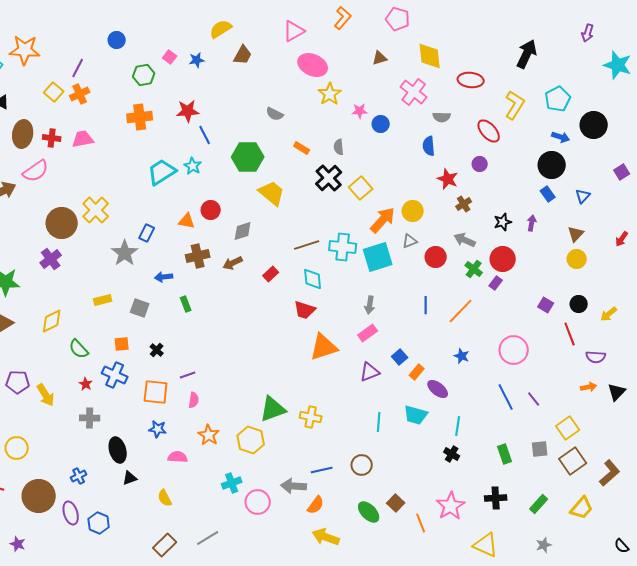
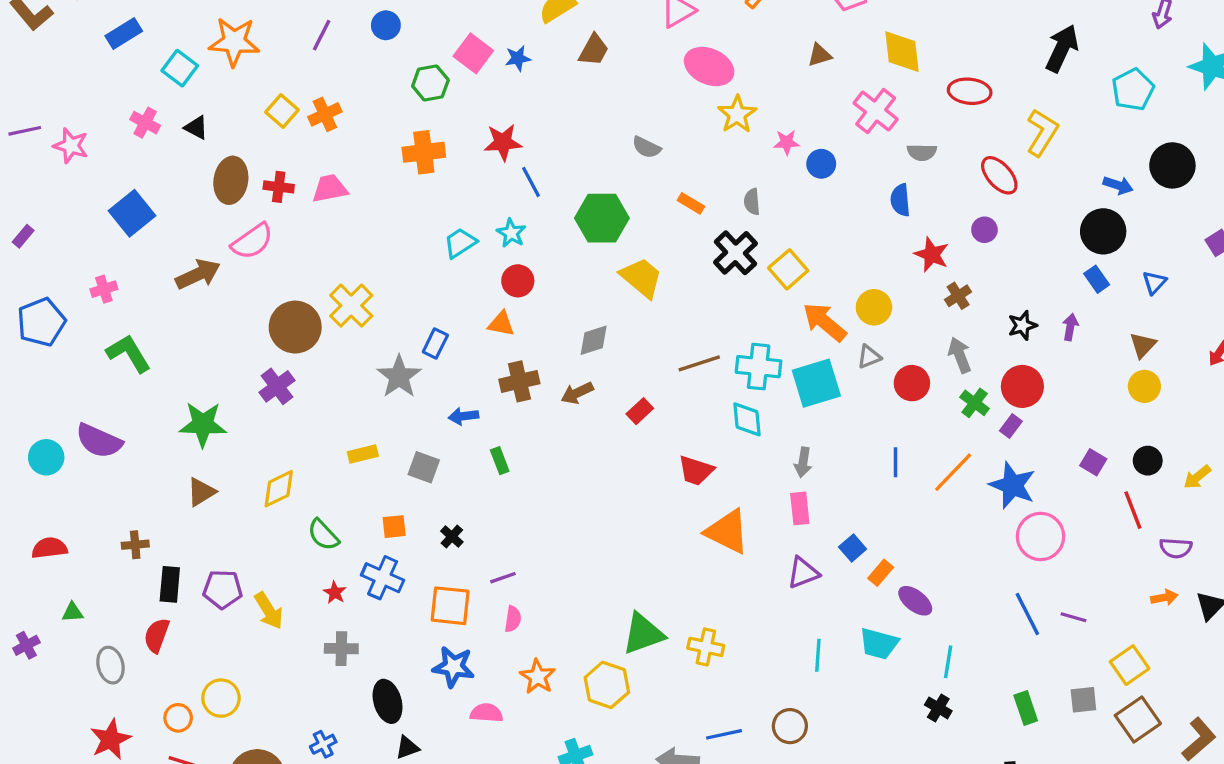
pink square: (170, 57) -> (473, 53), size x1.6
purple line: (78, 68) -> (322, 35), moved
cyan pentagon: (558, 99) -> (1133, 90), moved
cyan trapezoid: (162, 172) -> (460, 243), size x0.7
red circle: (211, 210) -> (518, 281), moved
orange arrow: (383, 220) -> (825, 322), turned -92
gray arrow: (465, 240) -> (960, 355), turned 45
cyan diamond: (313, 279) -> (747, 419), moved
pink rectangle: (368, 333) -> (800, 508), turned -60
orange triangle: (324, 347) -> (727, 532), turned 44
blue star: (462, 356) -> (1012, 485), moved, size x1.8
purple line: (534, 399) -> (1074, 617), turned -35
blue star: (158, 429) -> (453, 667), size x1.4

